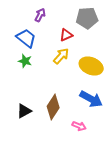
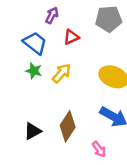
red triangle: (66, 35) -> (71, 37), moved
yellow arrow: (61, 56) -> (62, 73), moved
pink arrow: (79, 126) -> (99, 149), turned 32

